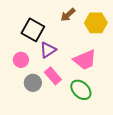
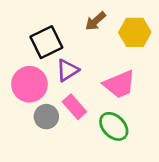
black square: (33, 30) -> (46, 42), turned 35
pink circle: (21, 60) -> (29, 84), size x1.6

